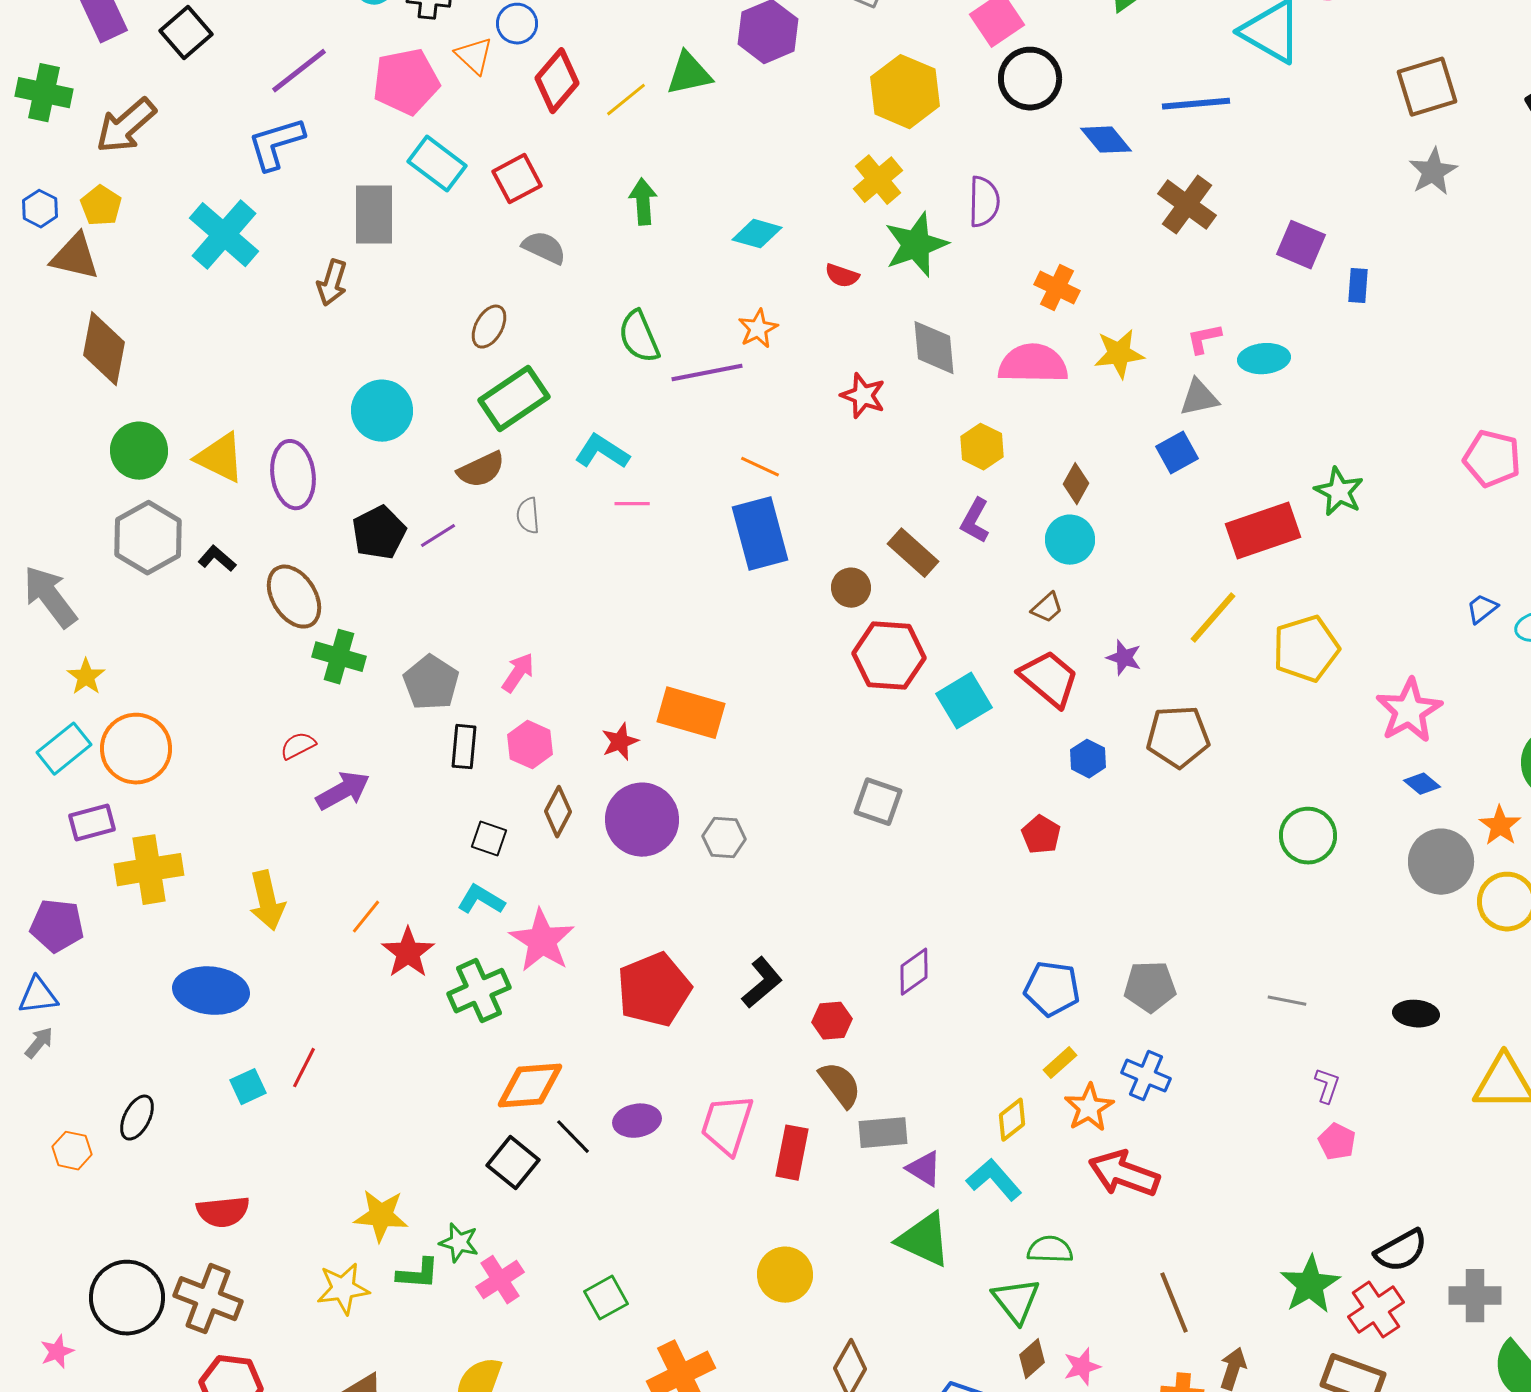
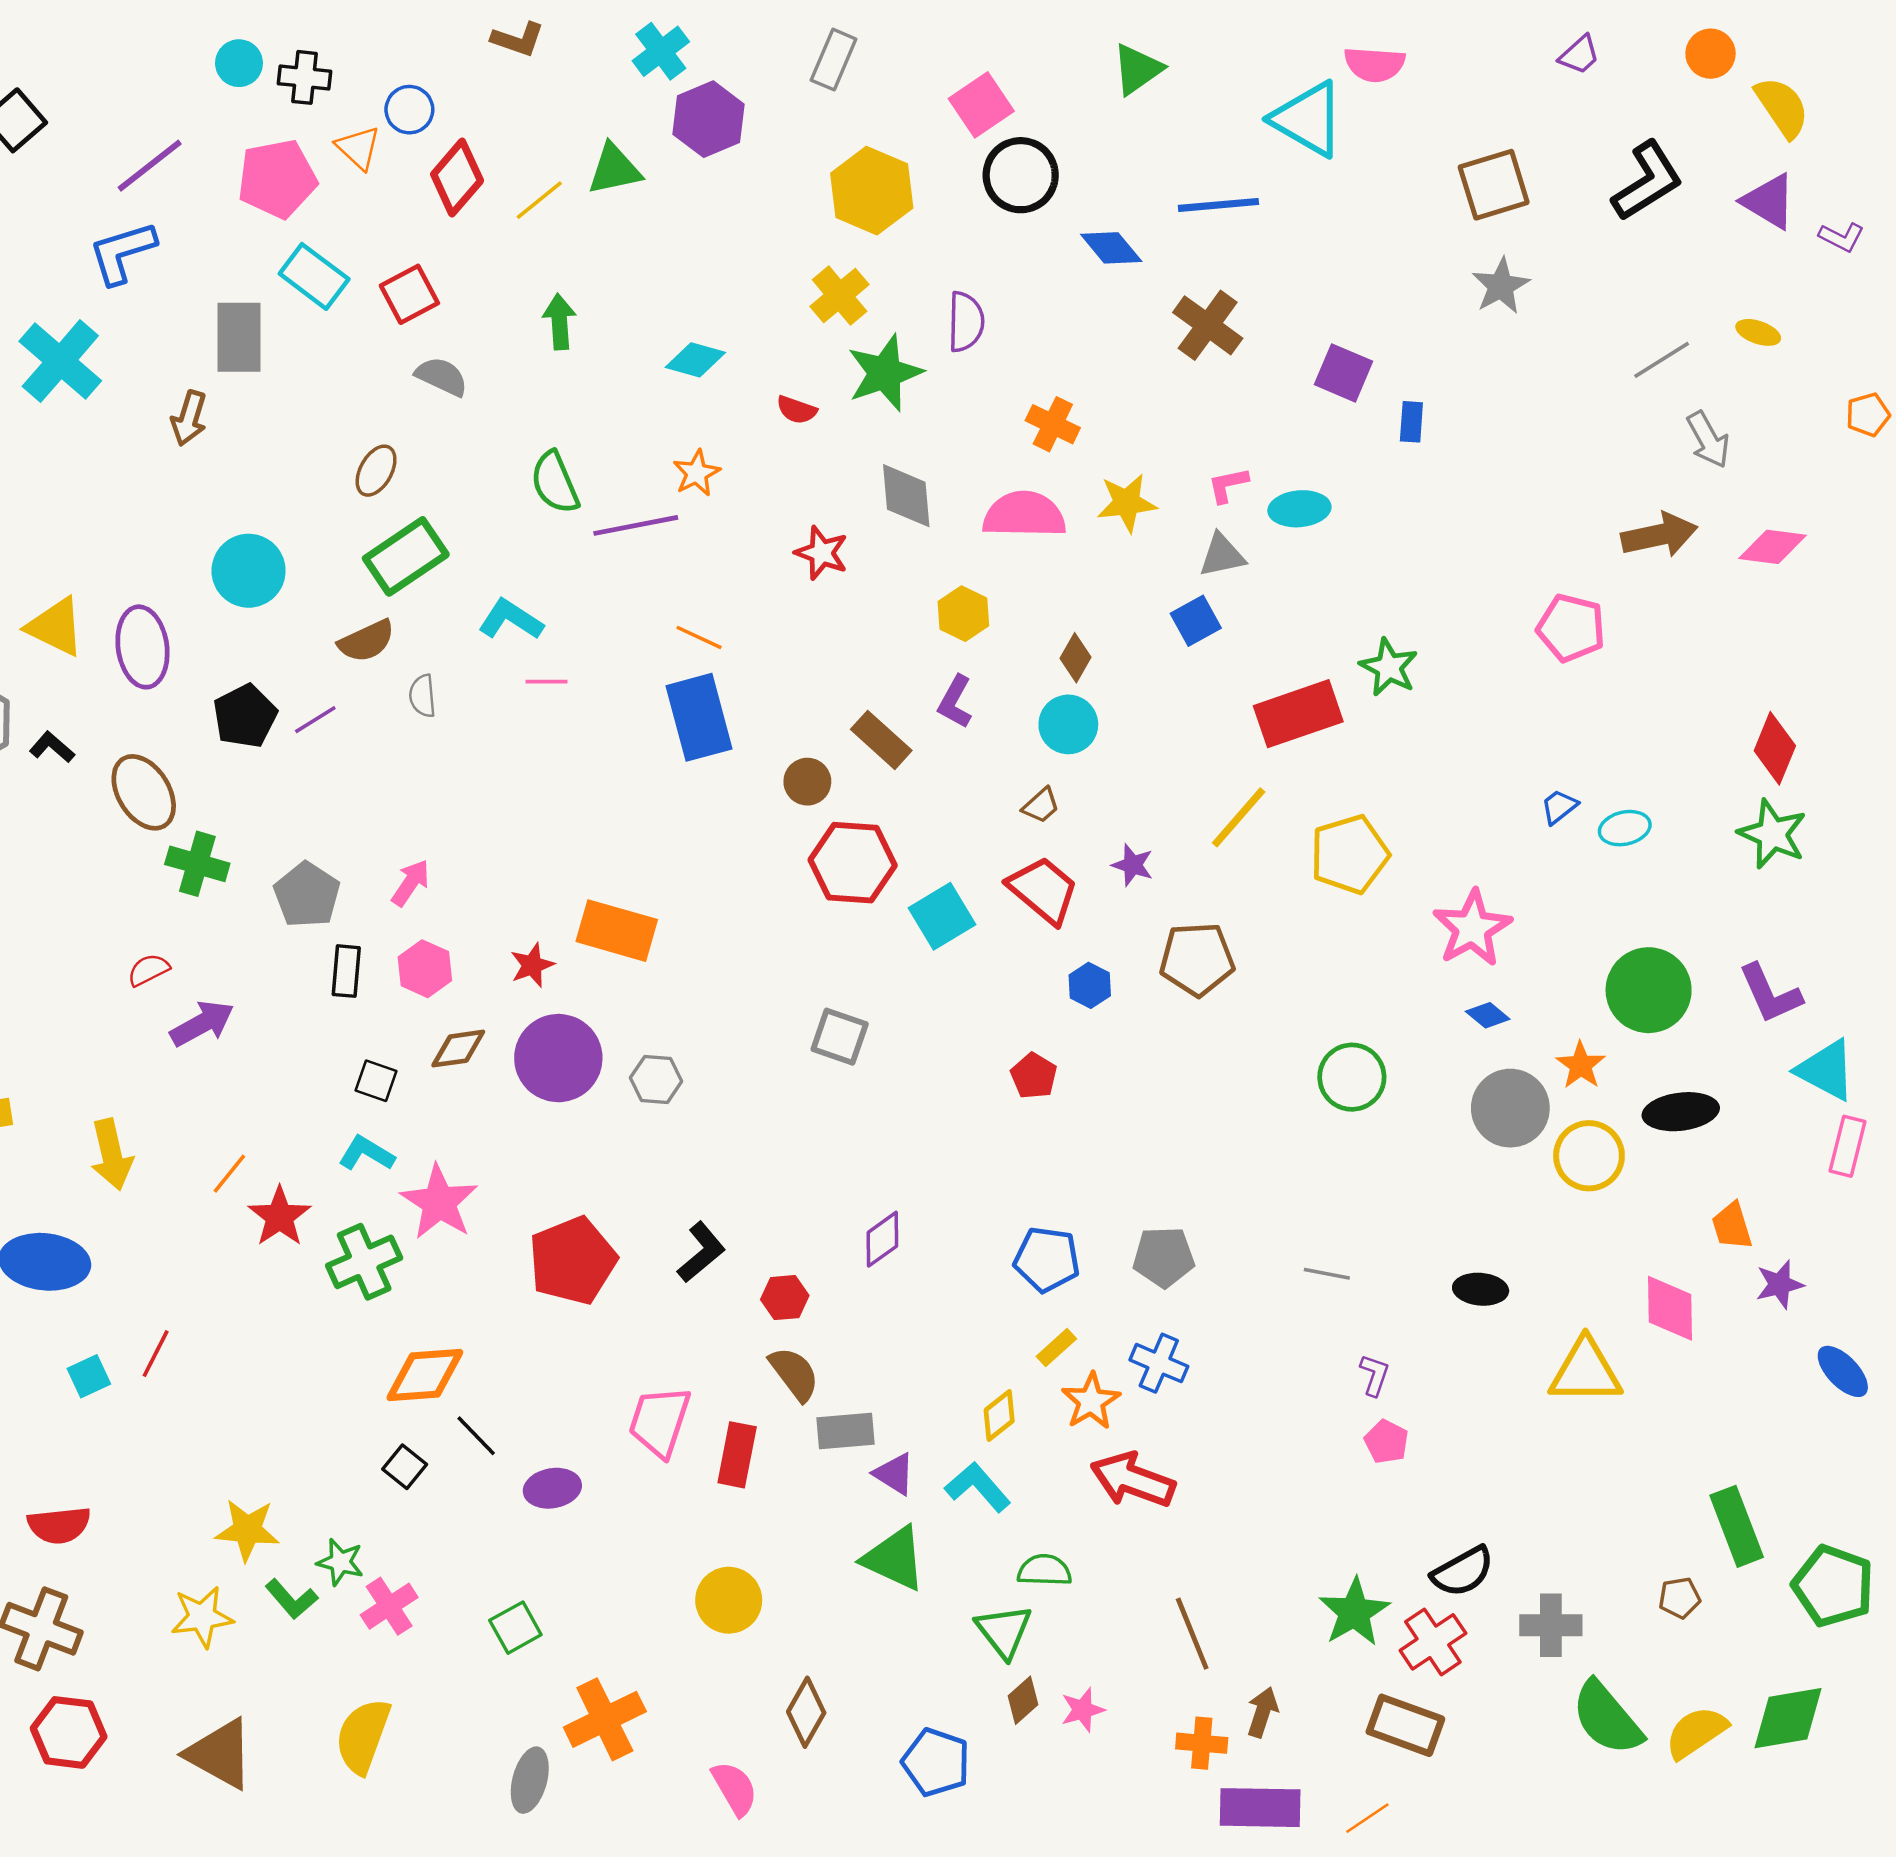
brown diamond: (558, 812) -> (458, 1049), turned 54
purple ellipse: (637, 1121) -> (552, 1488), moved
black square: (513, 1163) -> (405, 1467), size x0.7
green L-shape: (418, 1274) -> (291, 1599), turned 45

